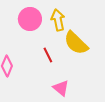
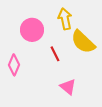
pink circle: (30, 19) -> (32, 30), moved

